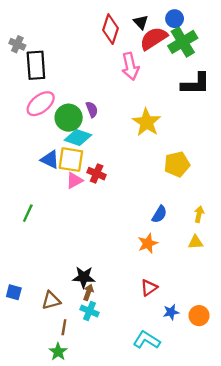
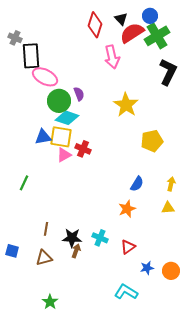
black L-shape: (196, 84) -> (168, 72), turned -64
pink ellipse: (41, 104) -> (45, 77), moved, turned 65
blue triangle: (50, 160) -> (43, 137), turned -36
cyan cross: (90, 311) -> (100, 238), moved
brown line: (64, 327) -> (46, 229), moved

